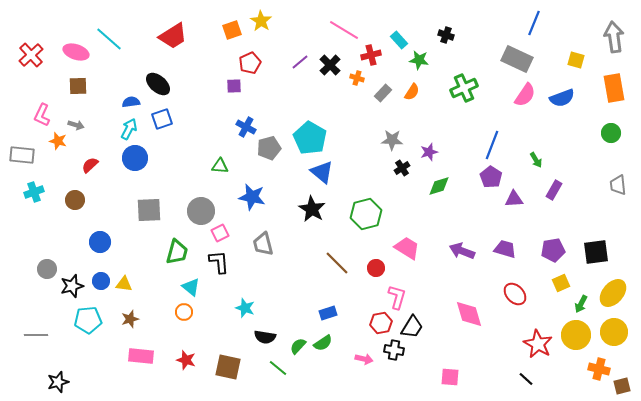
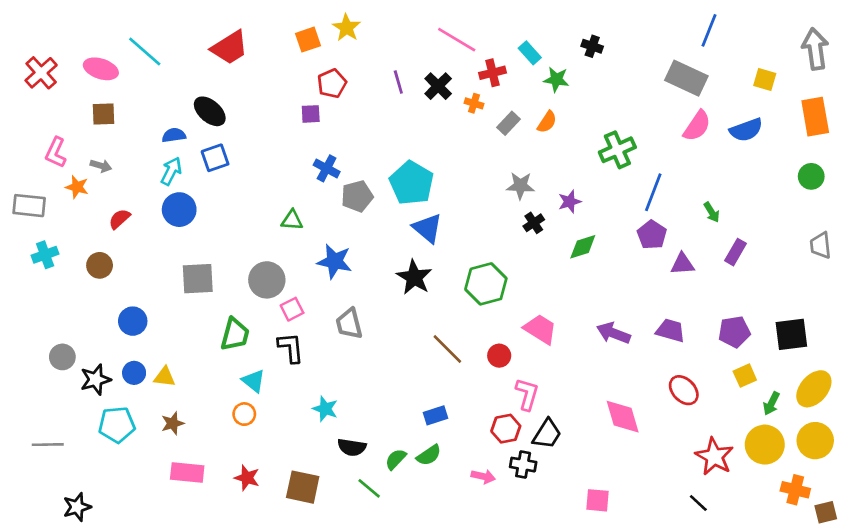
purple line: (300, 62) -> (398, 82), turned -66
green cross: (464, 88) -> (617, 150), moved

